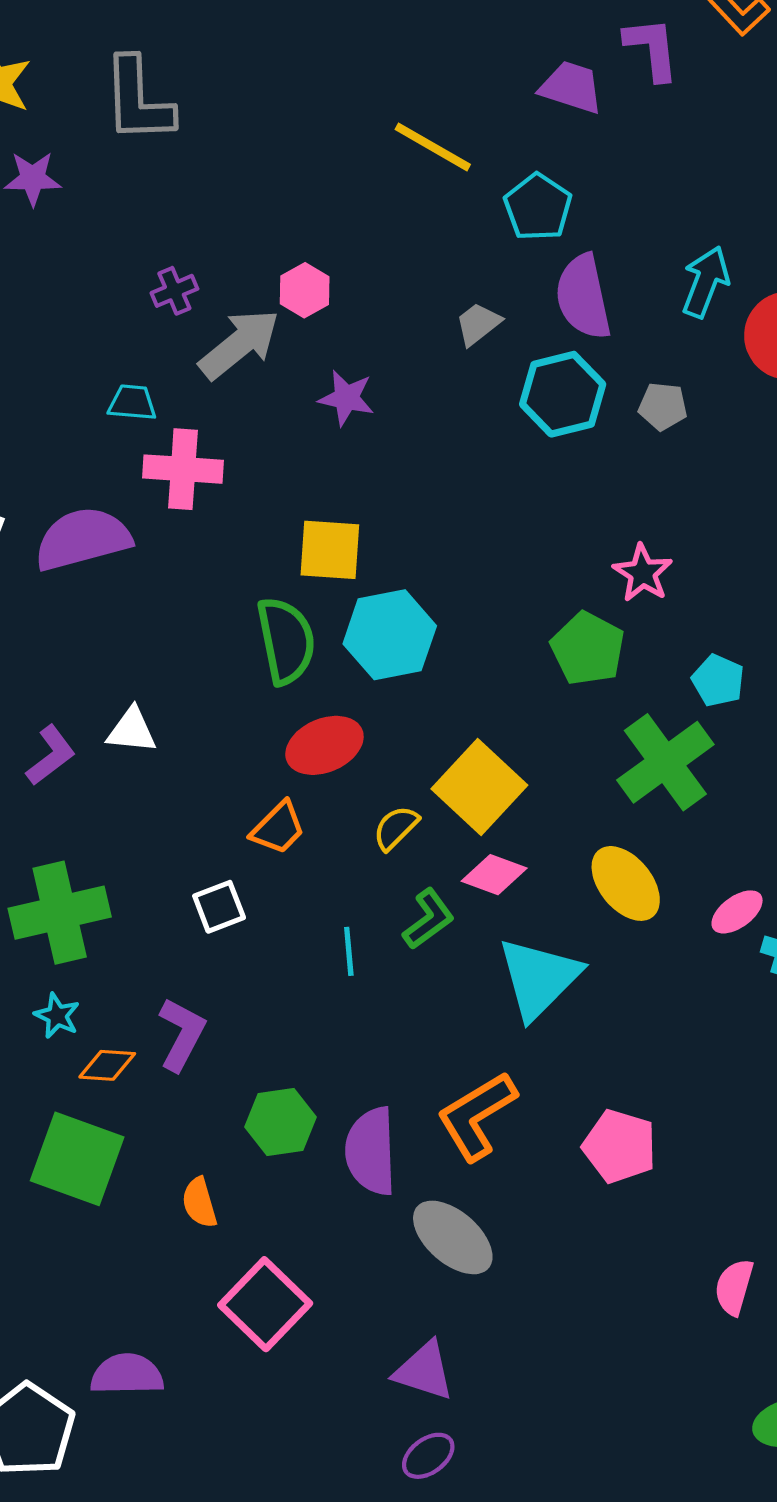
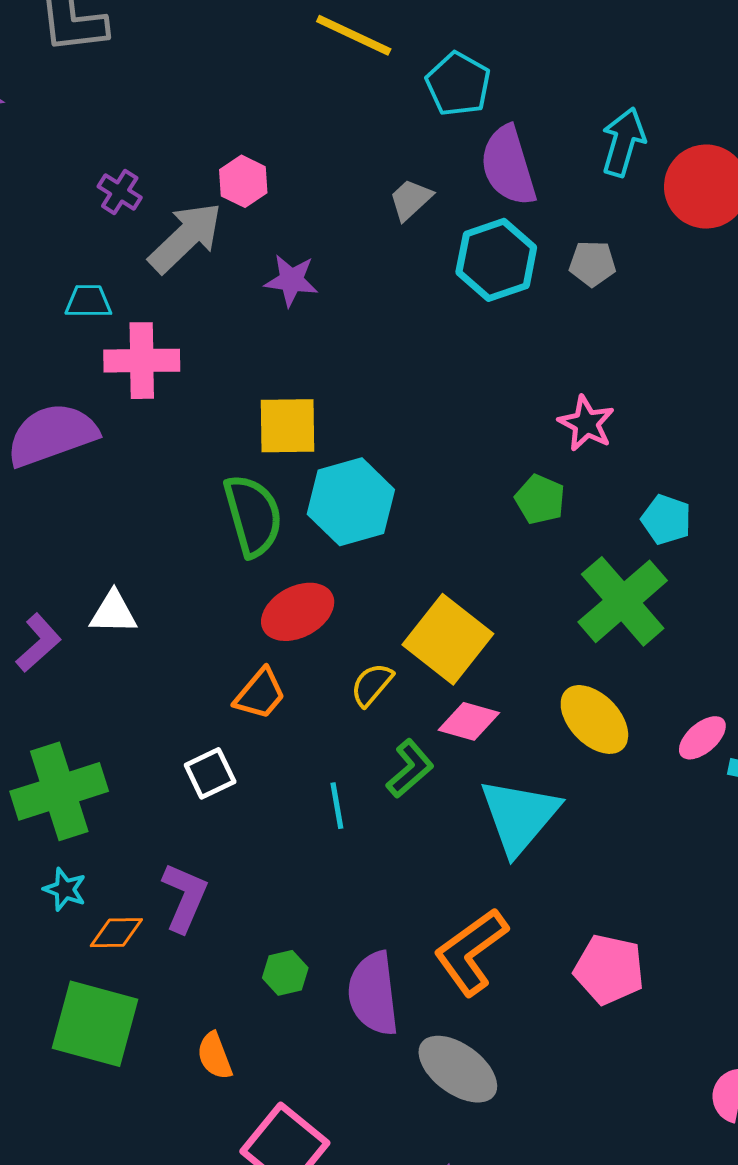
purple cross: (174, 291) -> (120, 192), turned -30
green pentagon: (588, 649) -> (540, 499), size x0.7
green hexagon: (280, 1122) -> (285, 973), size x0.7

